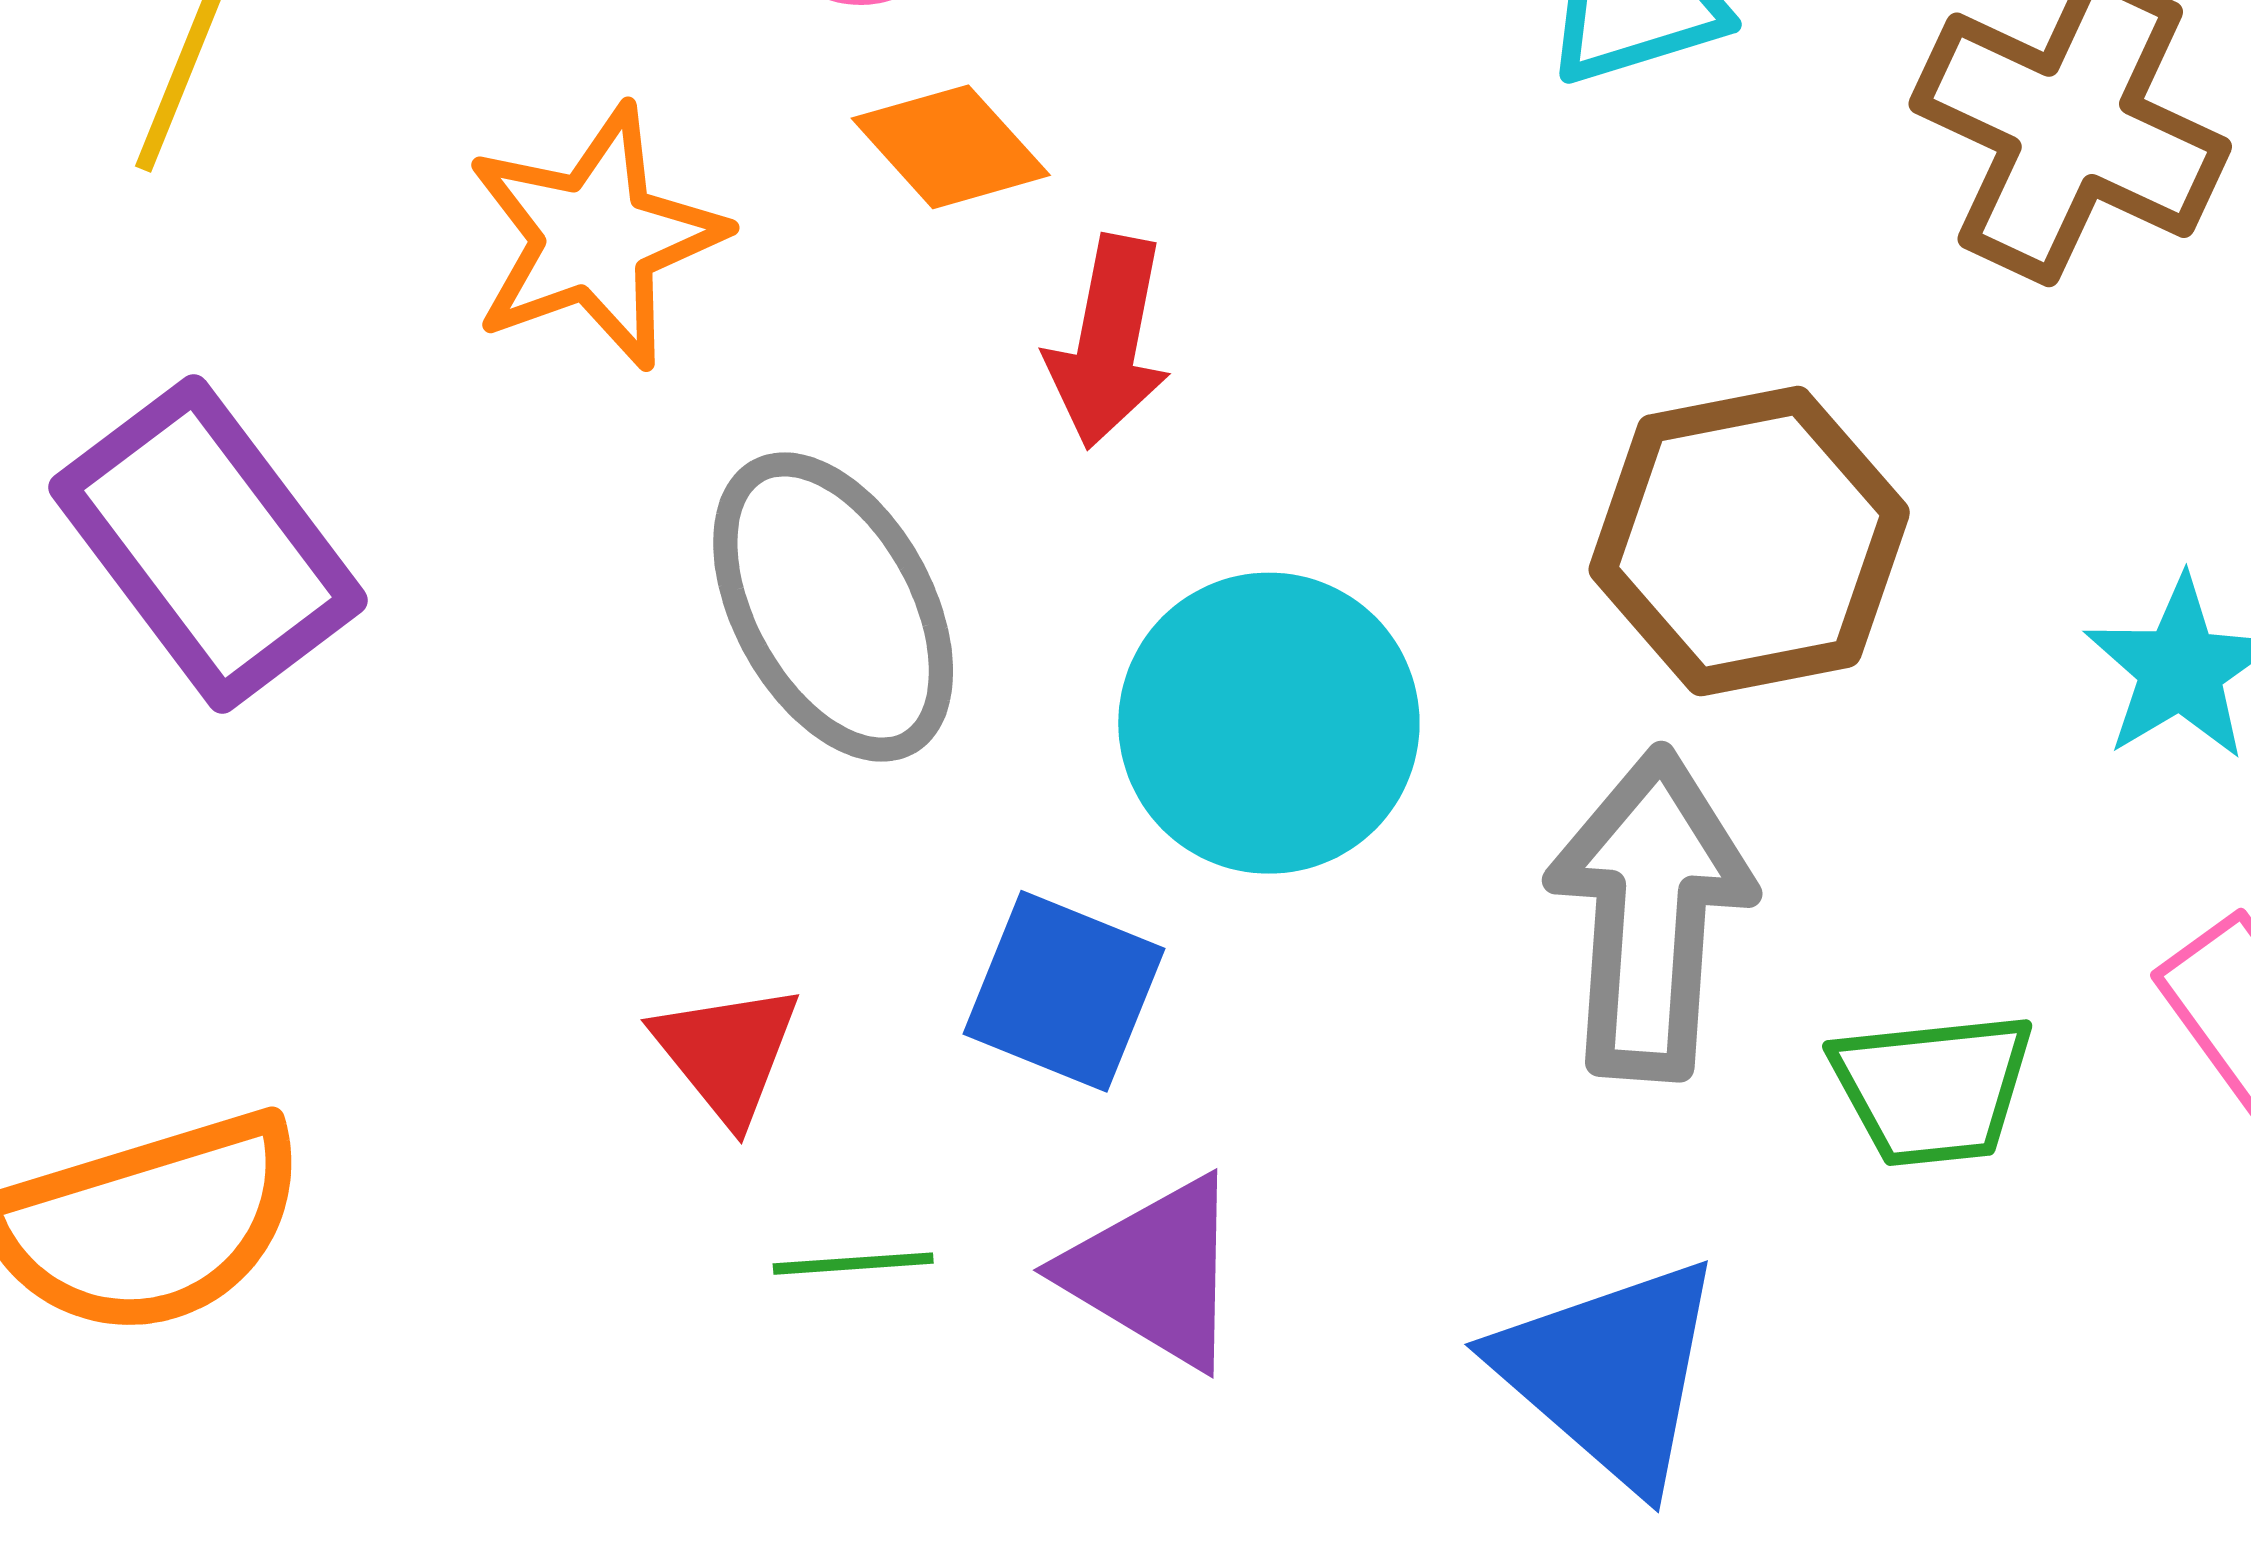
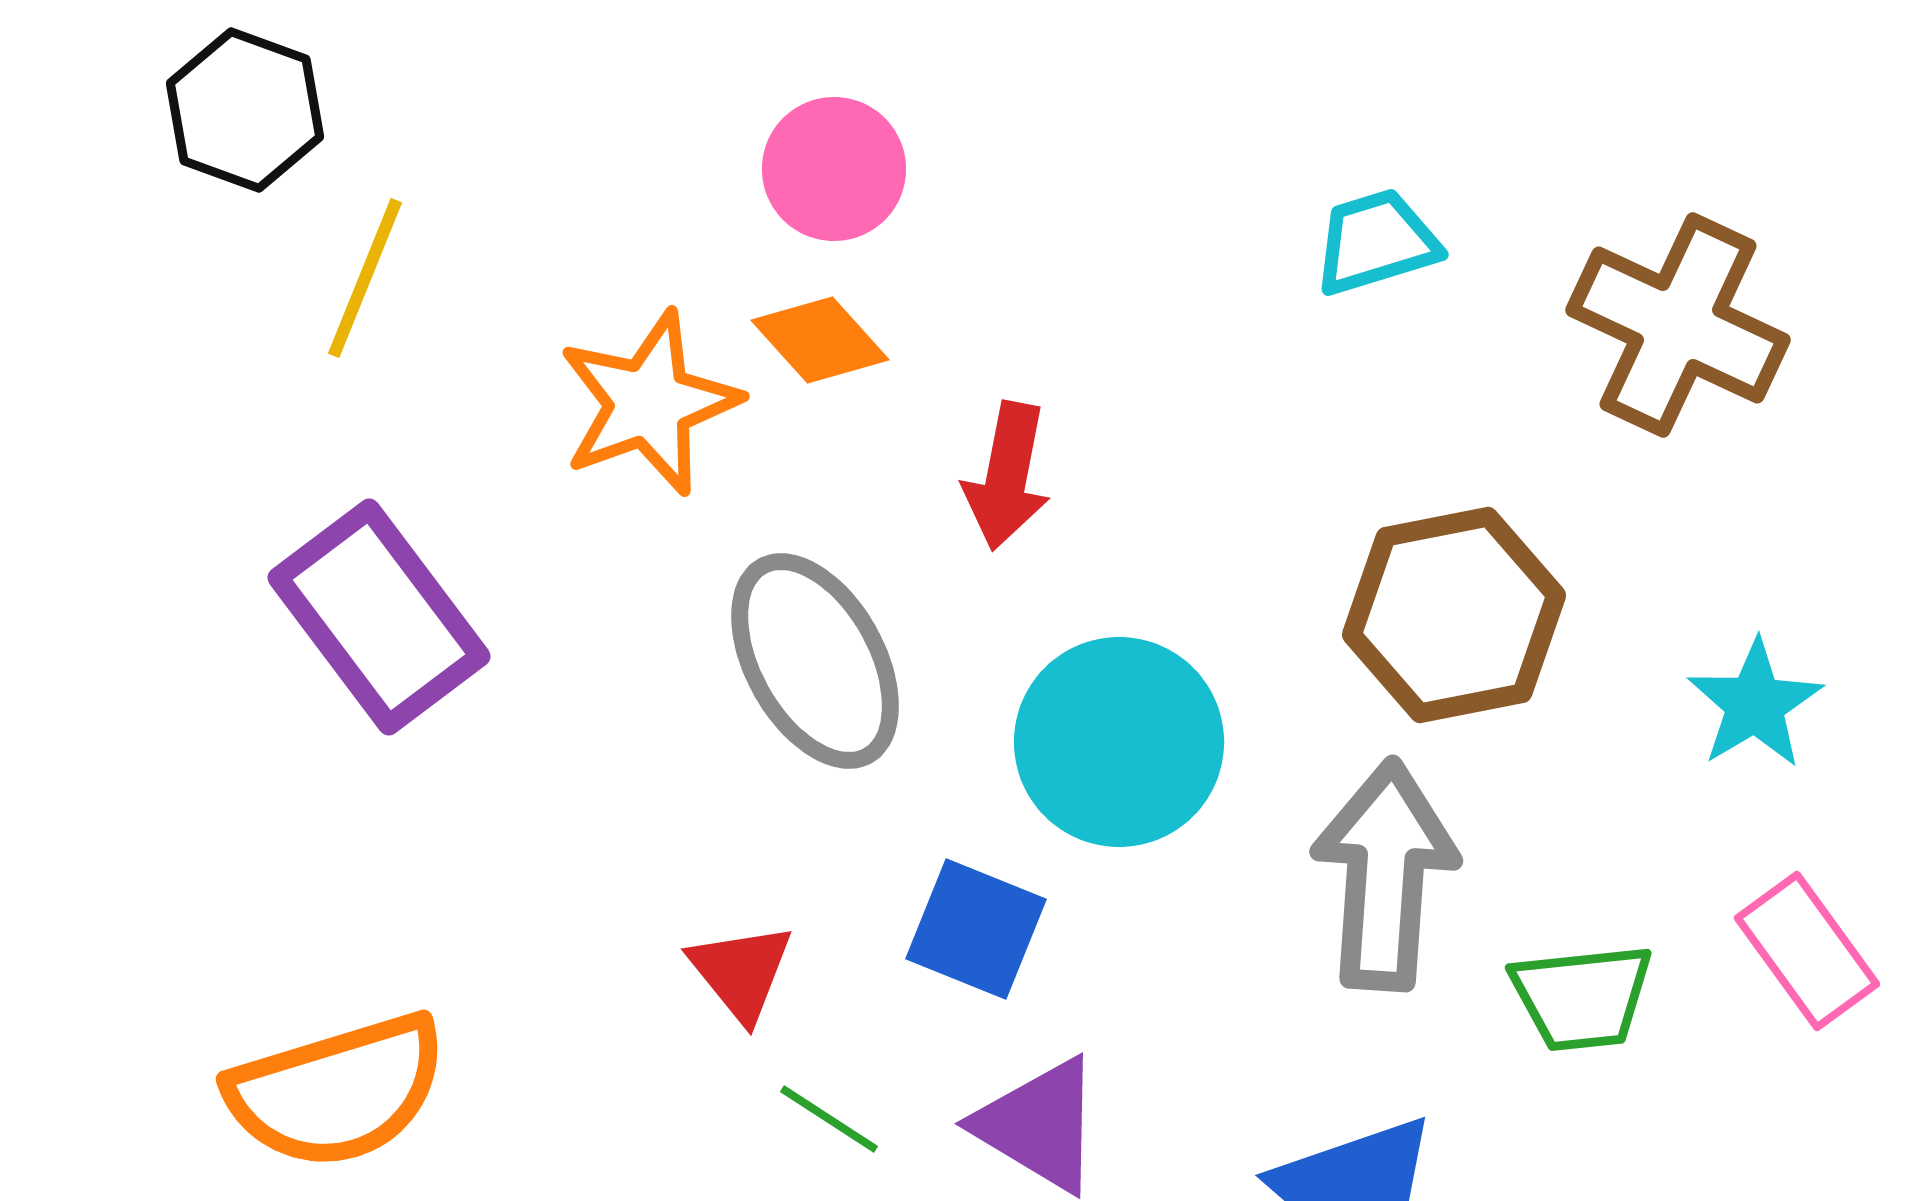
orange diamond: (951, 147) -> (820, 340), moved
green line: (853, 1264) -> (829, 1119), turned 37

